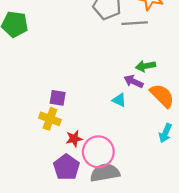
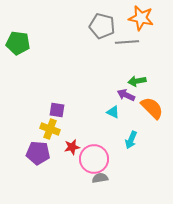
cyan arrow: (165, 133) -> (131, 140), moved
purple pentagon: (66, 167) -> (38, 153), moved, turned -30
gray semicircle: (105, 173) -> (100, 178), size x0.6

